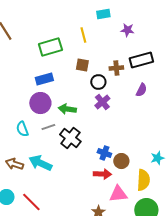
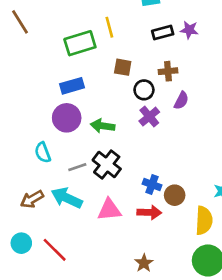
purple star: (127, 30) -> (189, 30), moved
yellow line: (83, 35) -> (109, 27), moved
black rectangle: (141, 60) -> (163, 33), moved, size x0.7
purple semicircle: (141, 90) -> (181, 101), moved
gray line: (48, 127) -> (77, 167), moved
brown arrow: (14, 164) -> (32, 199), turned -48
pink triangle: (118, 194) -> (109, 210), moved

